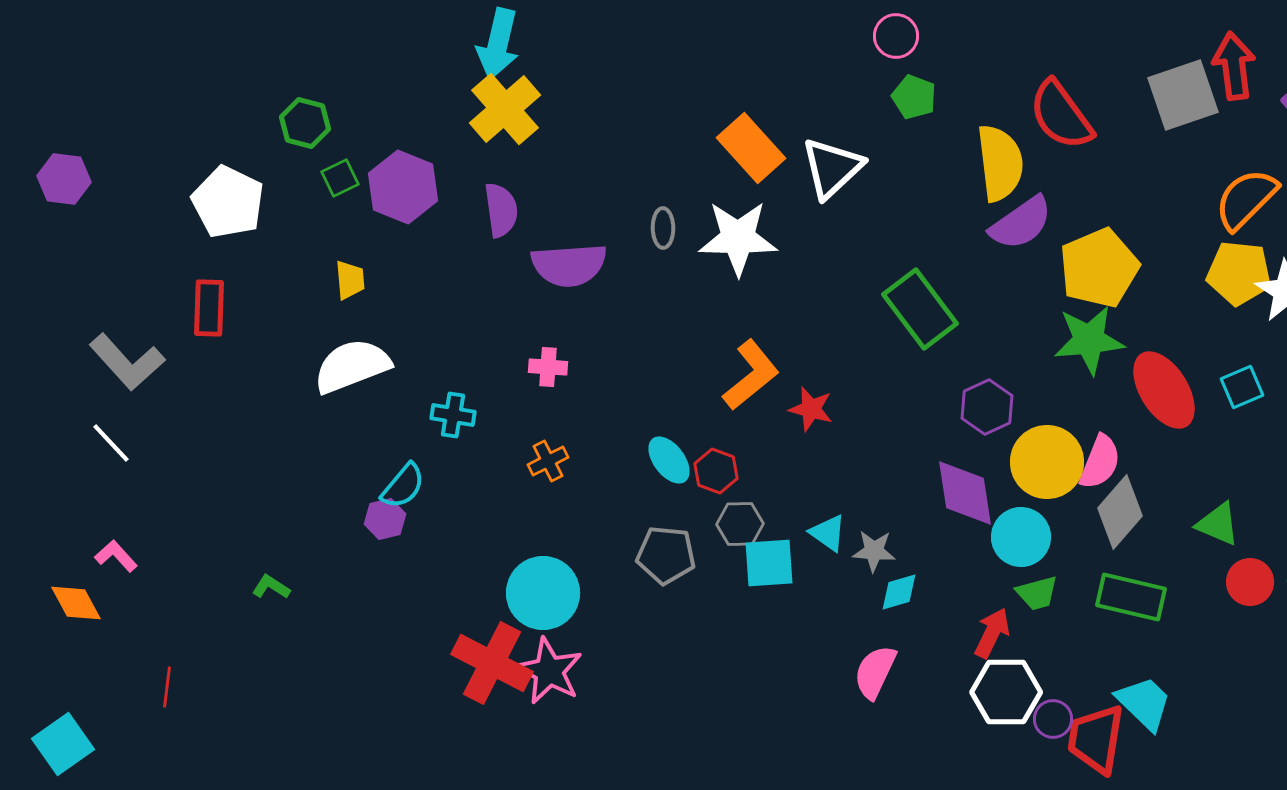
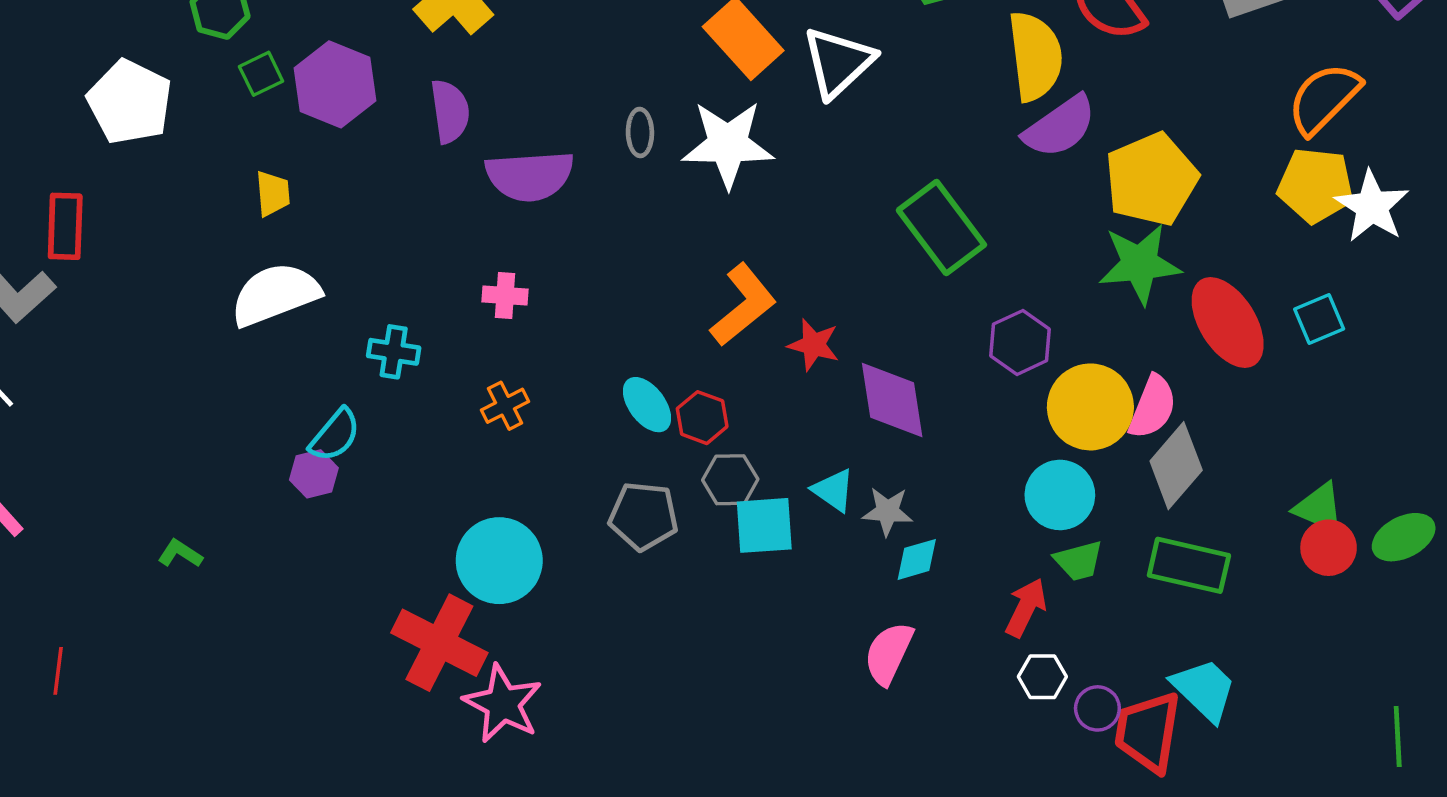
red rectangle: (209, 308) -> (65, 226), moved
purple diamond: (965, 493) -> (892, 400), moved
green triangle: (1218, 524) -> (1319, 508), moved
pink star: (549, 671) -> (503, 704), moved
white hexagon: (1006, 692) -> (1042, 677), size x0.6

